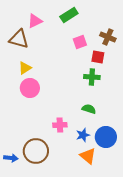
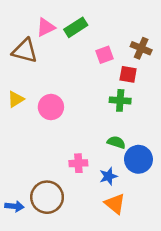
green rectangle: (69, 15) -> (76, 27), moved
yellow triangle: (25, 68) -> (16, 99), moved
pink circle: (30, 88) -> (51, 107), moved
blue circle: (106, 137) -> (138, 159), moved

